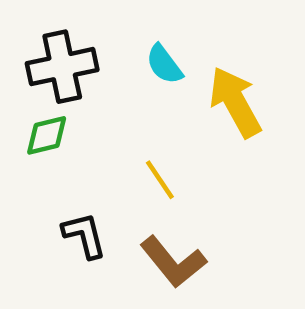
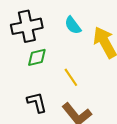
green diamond: (47, 135) -> (37, 57), moved

